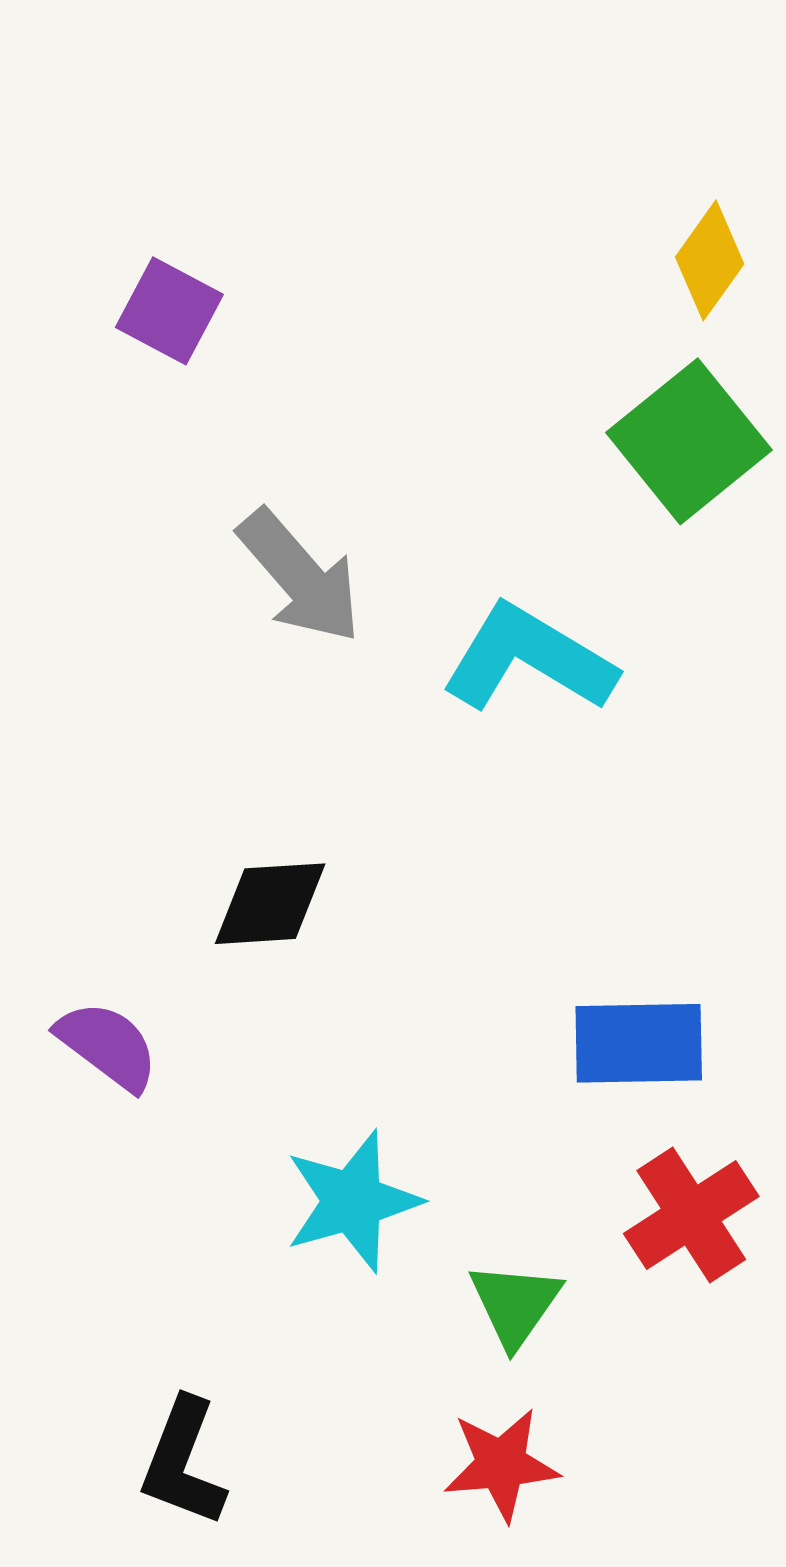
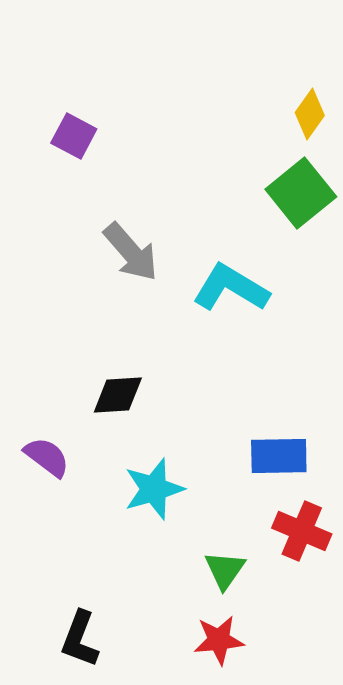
cyan star: (353, 1201) -> (154, 489), moved
red cross: (691, 1215) -> (302, 531), turned -34

